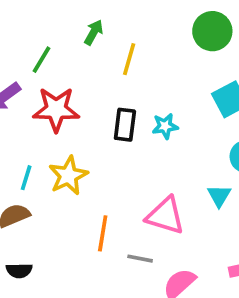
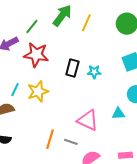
green arrow: (94, 32) -> (62, 16), size x1.6
yellow line: (129, 59) -> (86, 23), moved
cyan triangle: (219, 196) -> (118, 113), turned 48
orange line: (103, 233) -> (50, 139), moved

